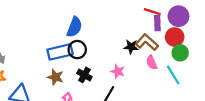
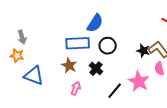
black circle: (77, 50) -> (108, 46), moved
pink star: (118, 71) -> (139, 81), moved, size x1.5

